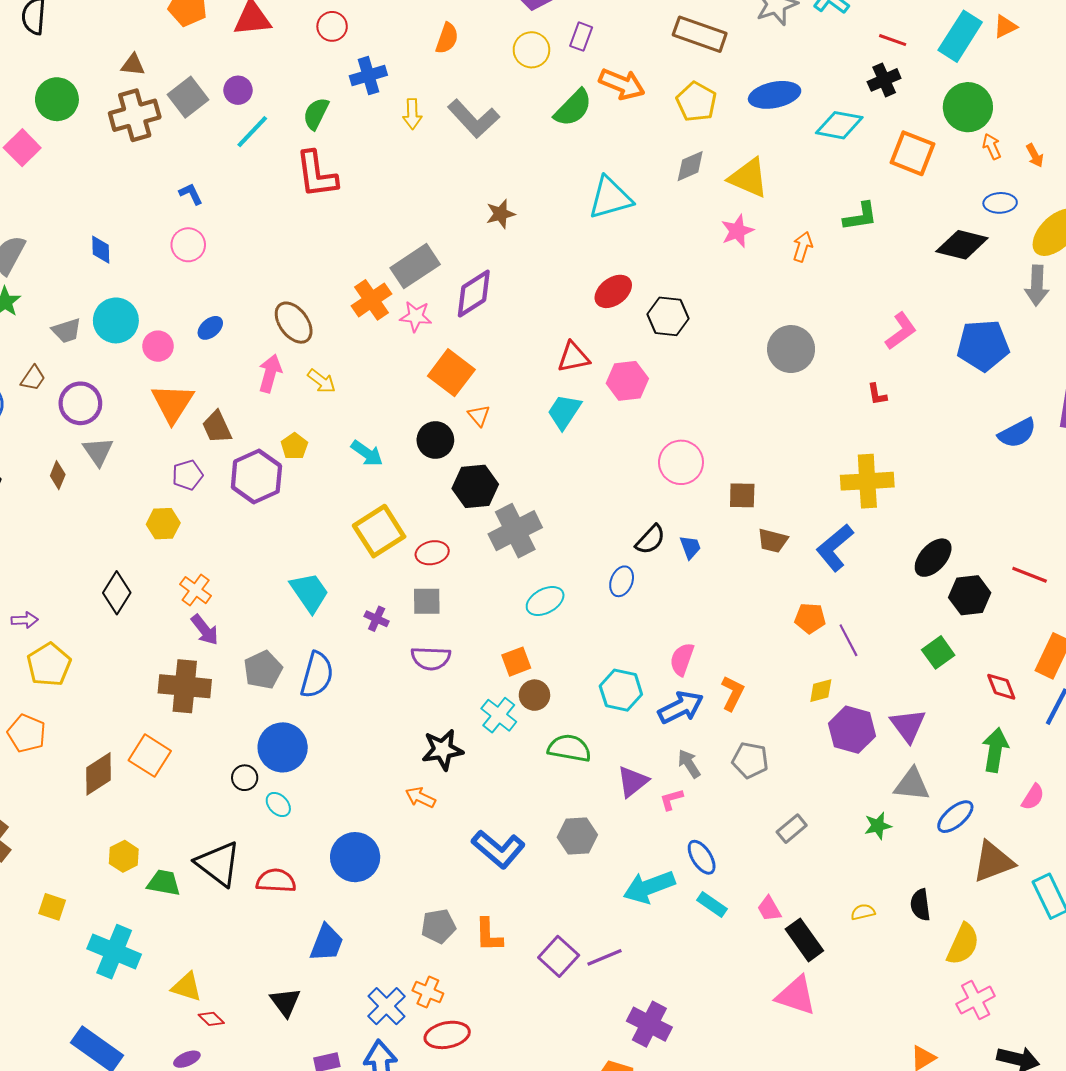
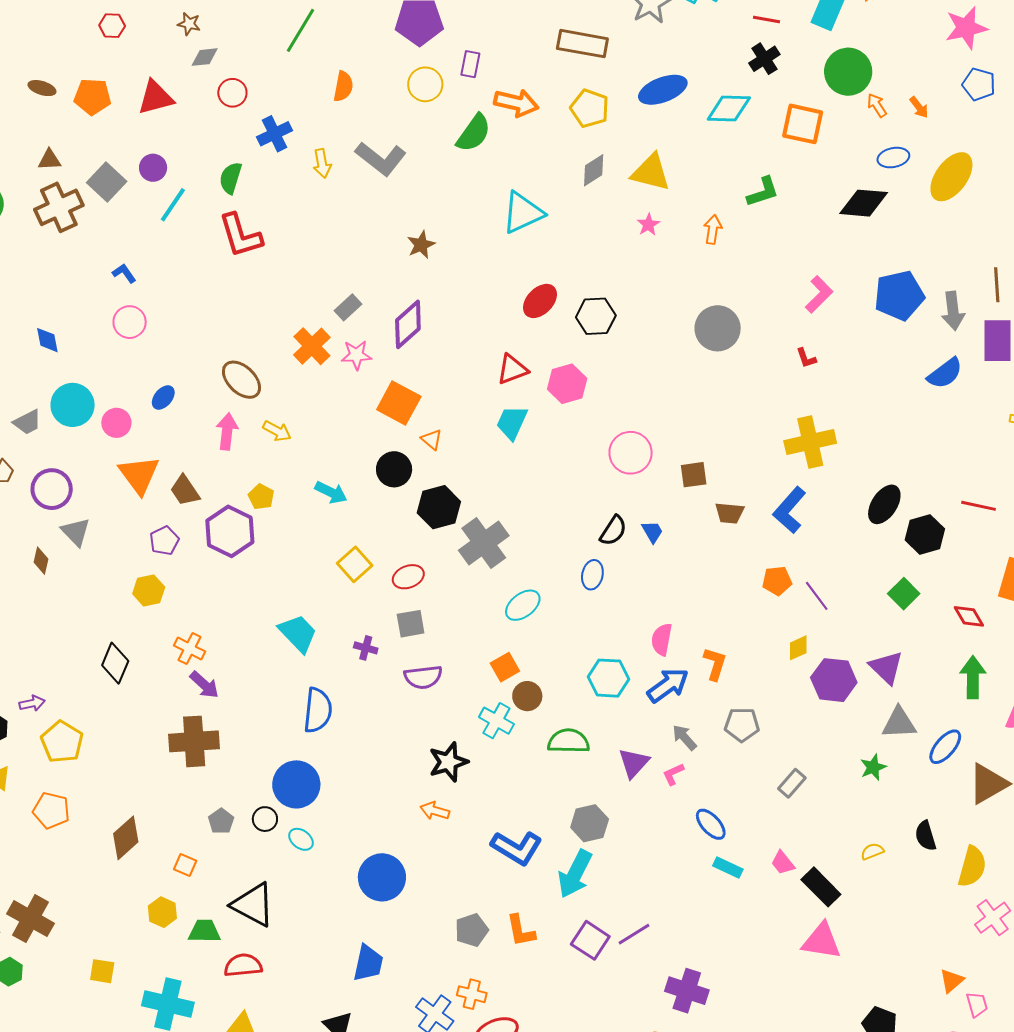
pink star: (737, 231) -> (648, 225), size x0.7
gray rectangle: (415, 266) -> (348, 307), size x0.6
gray arrow: (1037, 286) -> (953, 311), moved
yellow square: (379, 531) -> (355, 564), size x0.7
gray pentagon: (263, 670) -> (221, 821), moved, size x0.7
orange square: (150, 756) -> (185, 865), moved, size x0.6
red semicircle: (276, 881) -> (243, 965), moved
cyan arrow: (649, 887) -> (575, 874), moved, turned -33

